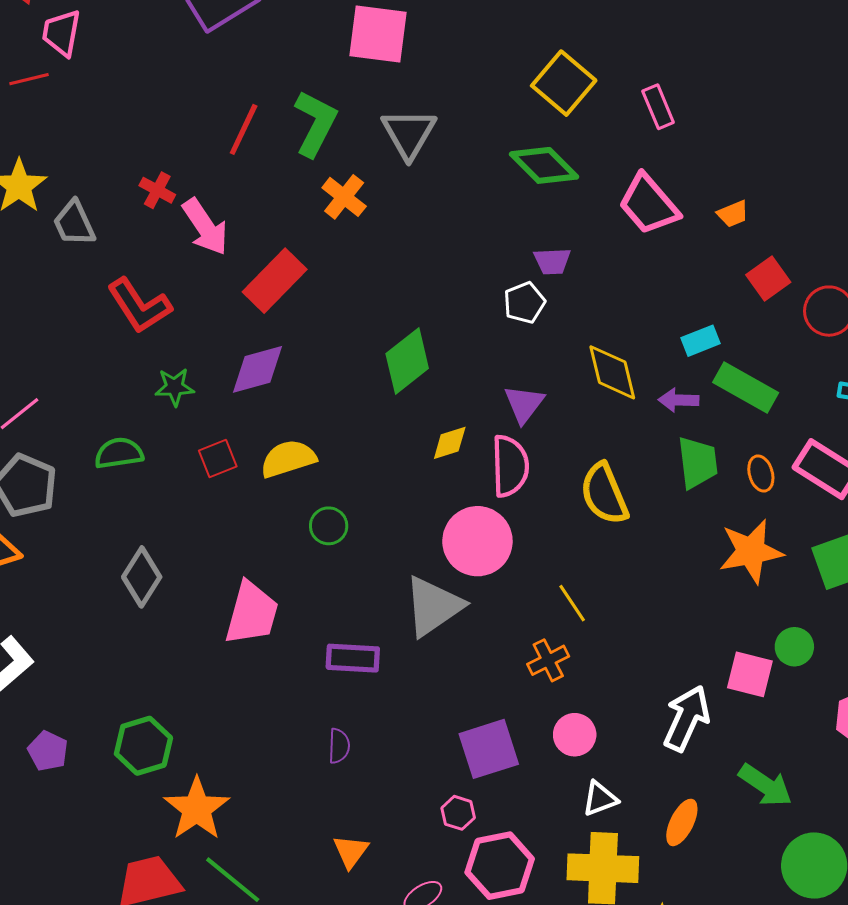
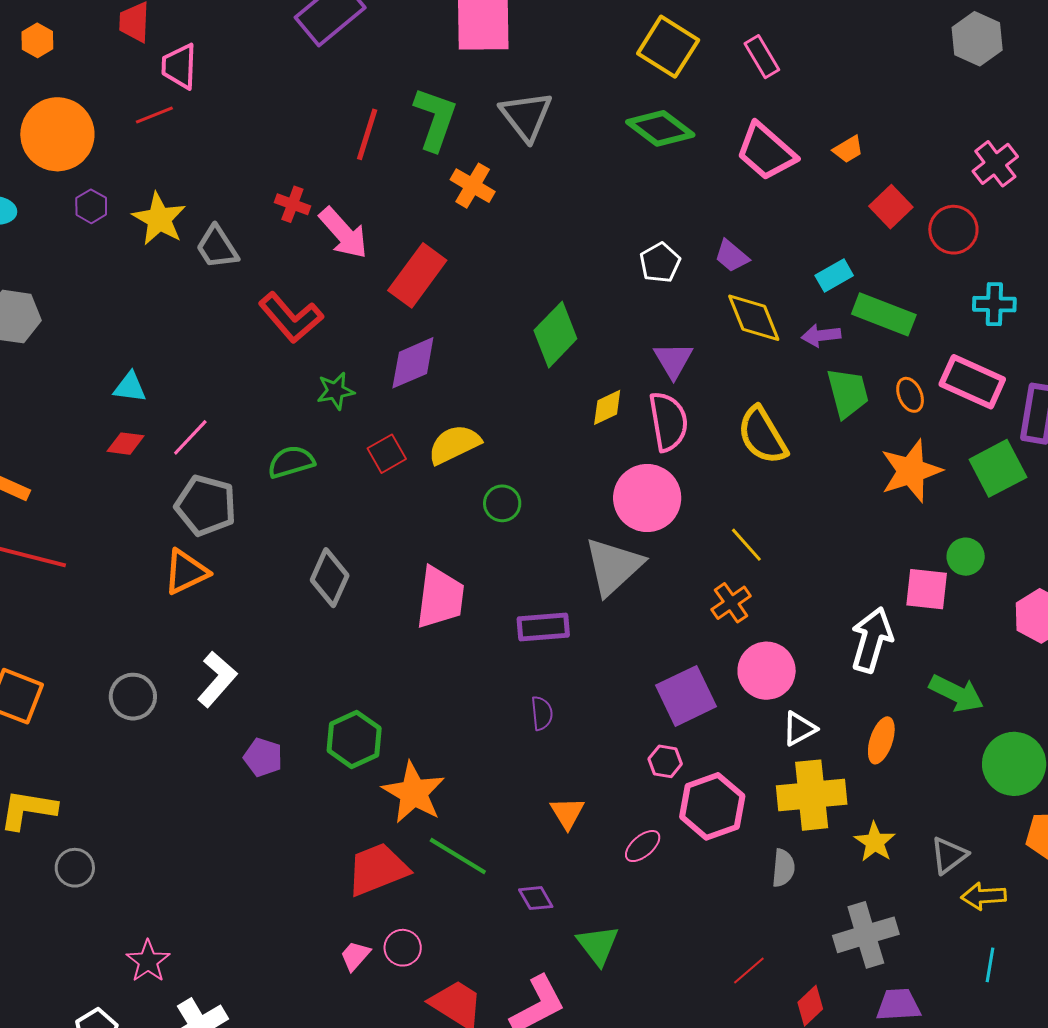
purple trapezoid: (552, 261) -> (732, 256), moved, turned 51
pink circle: (575, 735) -> (767, 671), size x1.4

